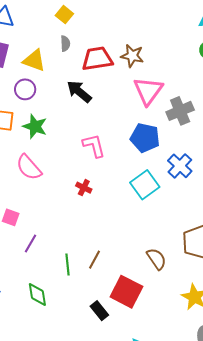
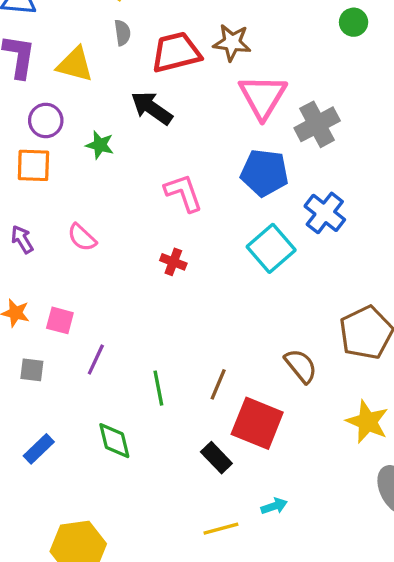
purple circle: (25, 89) -> (46, 120), moved
green star: (35, 126) -> (100, 145), moved, size x0.7
pink semicircle: (29, 167) -> (82, 237), size x0.7
brown line: (95, 260) -> (218, 384), moved

